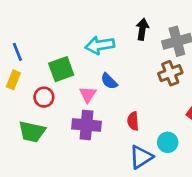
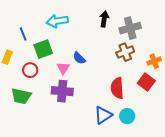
cyan arrow: (100, 45) -> (57, 21), moved
blue line: (17, 52) -> (23, 34), moved
red semicircle: (133, 121) -> (117, 88), moved, size x1.5
cyan circle: (168, 142) -> (127, 116), moved

